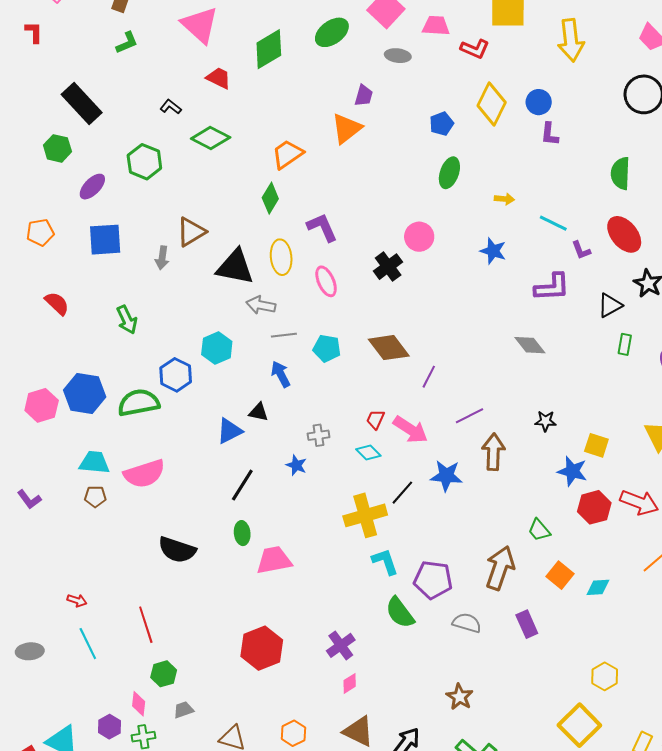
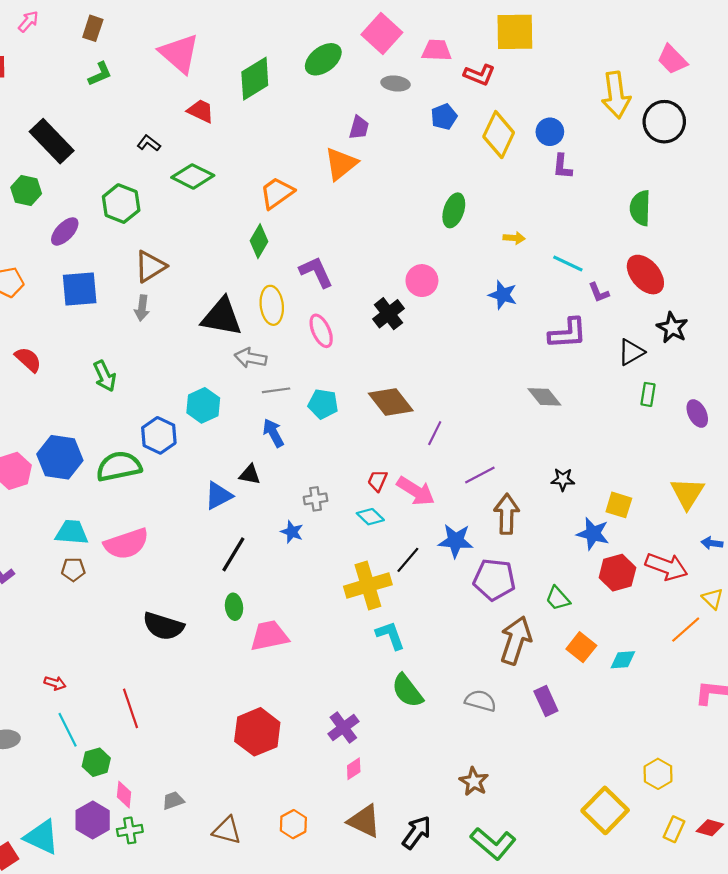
yellow arrow: (571, 40) -> (616, 95), moved
blue pentagon: (442, 124) -> (444, 117), moved
brown triangle: (191, 232) -> (150, 266), moved
purple pentagon: (433, 580) -> (494, 580), moved
green hexagon: (164, 674) -> (96, 762), moved
yellow hexagon: (605, 676) -> (658, 774), moved
purple hexagon: (109, 727) -> (93, 820), size x1.4

